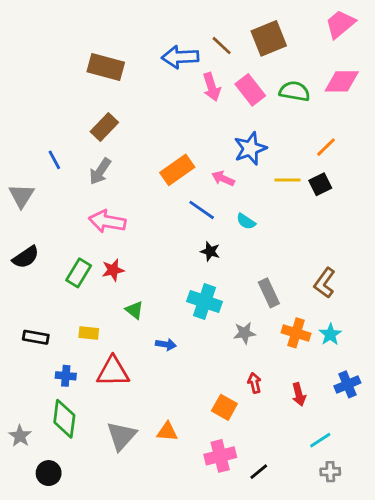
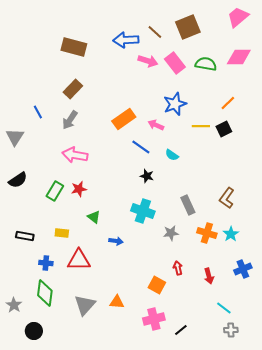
pink arrow: (212, 87) -> (148, 61), turned -54
cyan line: (320, 440) -> (224, 308), turned 70

